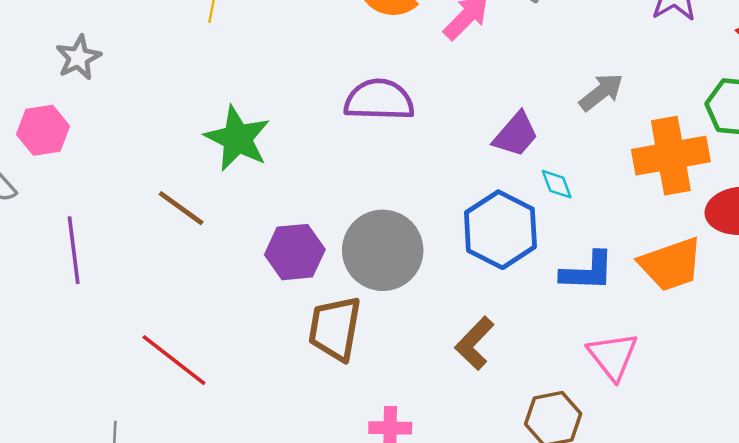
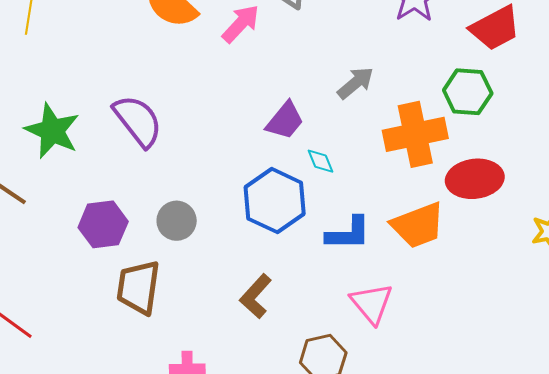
purple semicircle: (379, 100) -> (138, 121), moved, turned 52
gray circle: (383, 250) -> (177, 221), size x0.6

